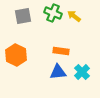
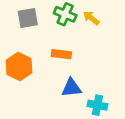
orange rectangle: (61, 51) -> (61, 54), moved
cyan cross: (82, 72) -> (97, 105), moved, turned -35

